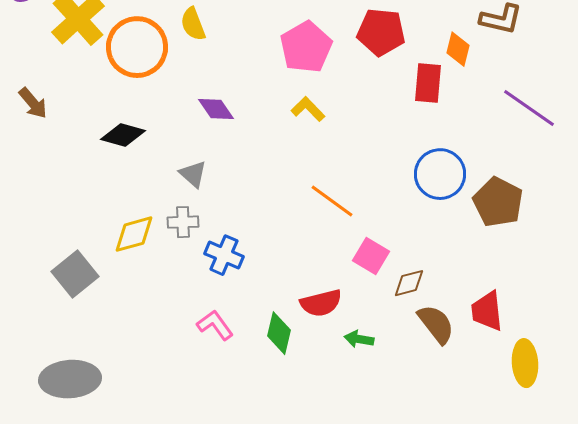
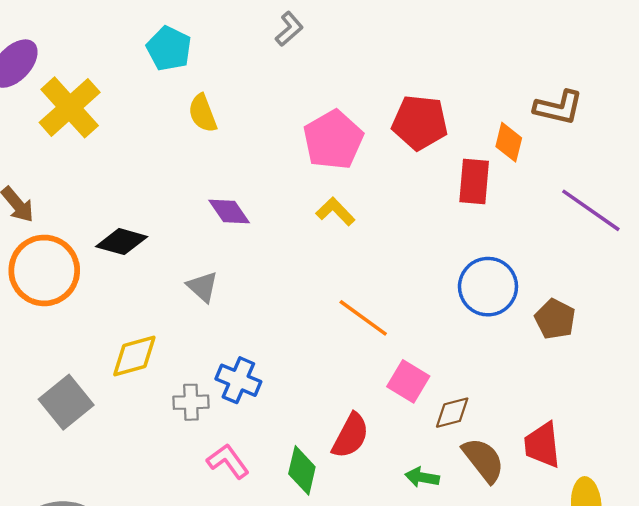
orange circle: (137, 47) -> (44, 270), moved
brown pentagon: (498, 202) -> (555, 319), size x0.7
gray cross: (183, 222) -> (191, 402), moved
red semicircle: (321, 303) -> (350, 436), turned -48
green arrow: (359, 339) -> (422, 477), moved

